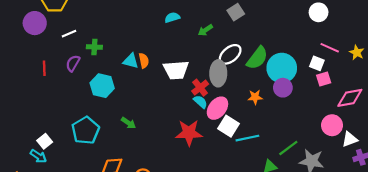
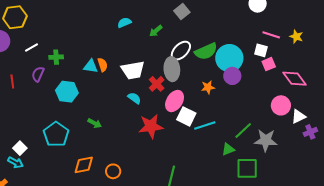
green semicircle: (257, 58) -> (206, 51), turned 35
pink diamond: (350, 98) -> (295, 79), turned 70
cyan semicircle: (200, 102) -> (134, 98), moved

